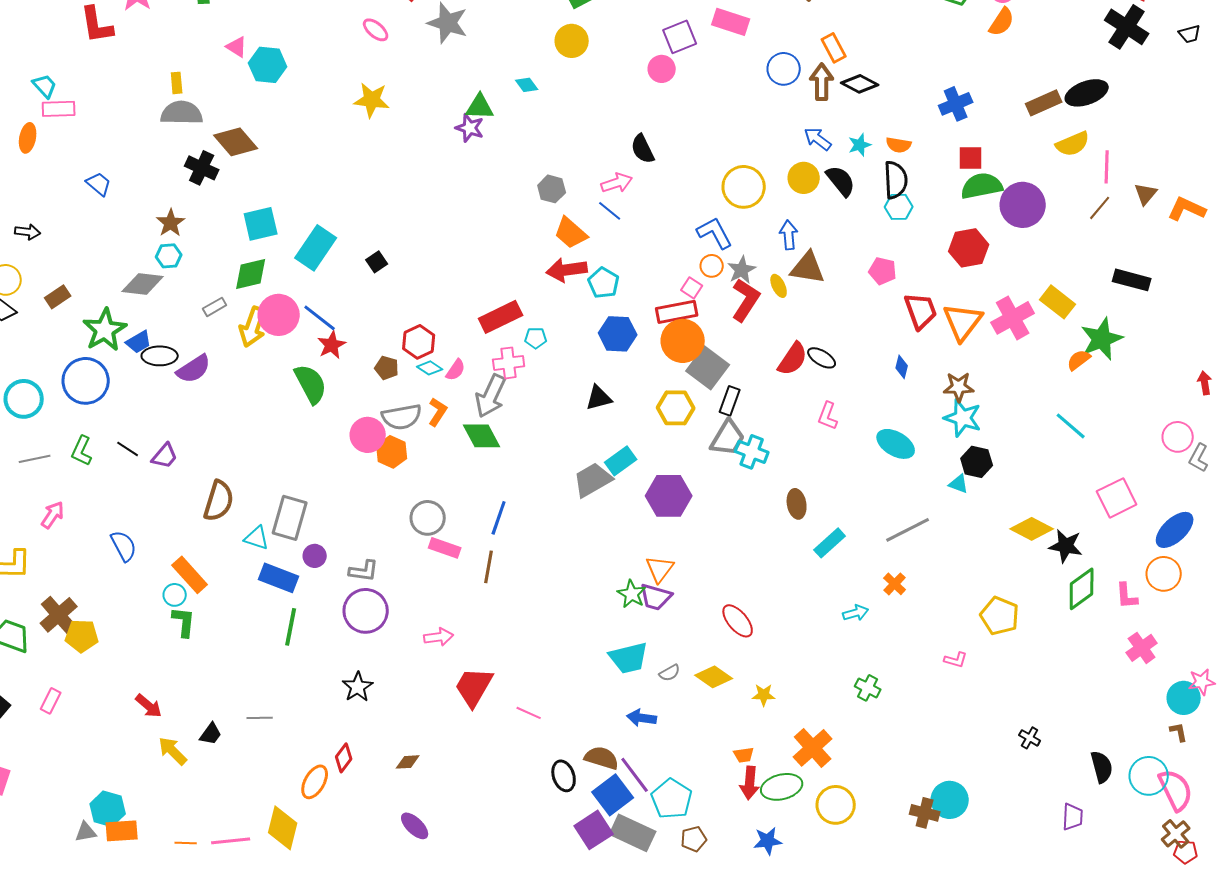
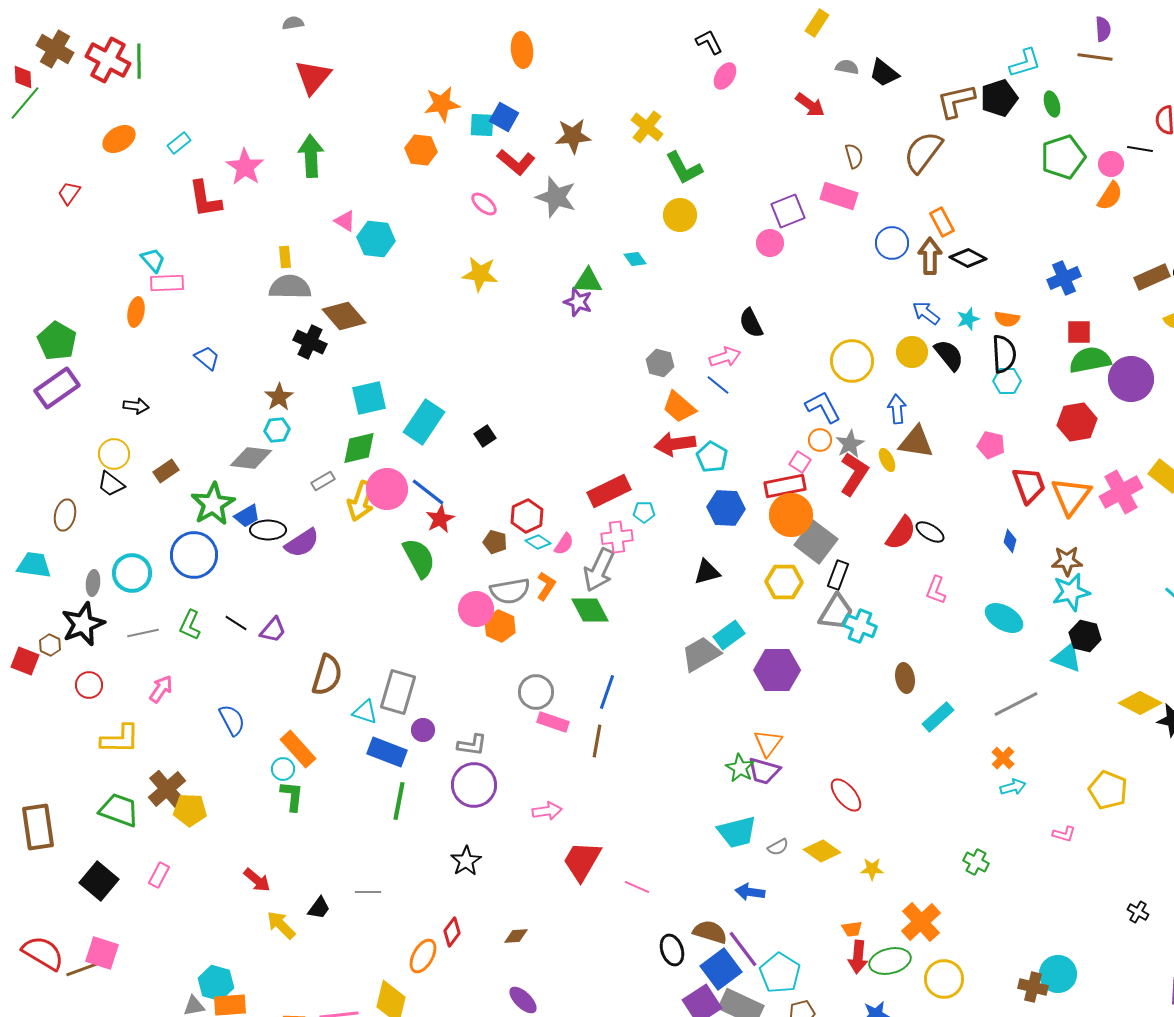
cyan star: (963, 418) -> (1071, 592), turned -30
cyan triangle: (959, 484) -> (1067, 658), size x1.5
cyan arrow: (856, 613) -> (1013, 787), moved

